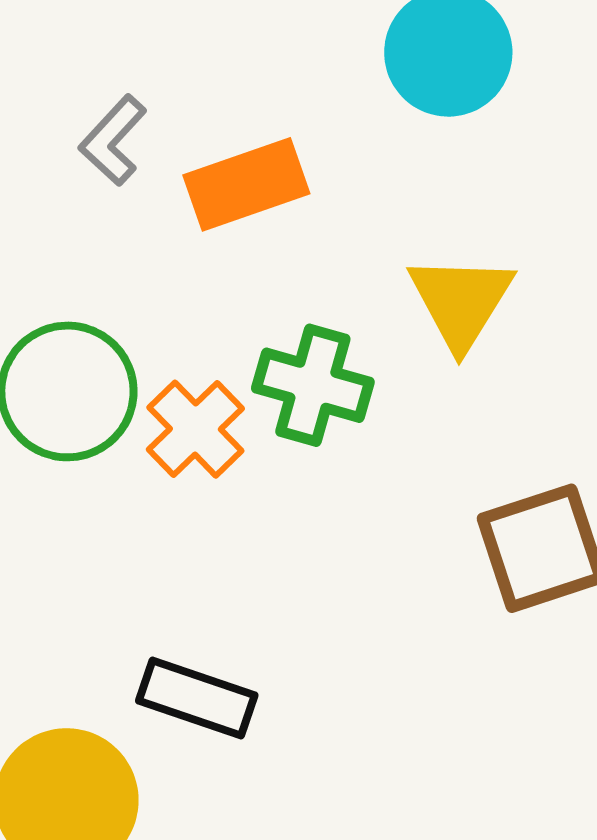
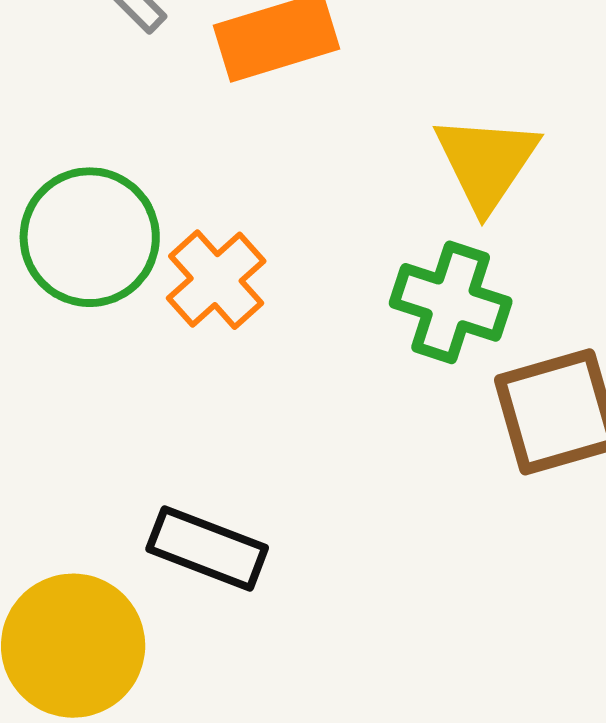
green cross: (313, 385) -> (451, 302), moved

